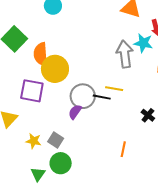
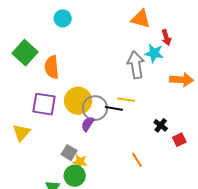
yellow circle: (55, 69) -> (78, 101), moved
yellow star: (34, 141) -> (80, 162), moved
orange line: (123, 149) -> (137, 160), turned -42

